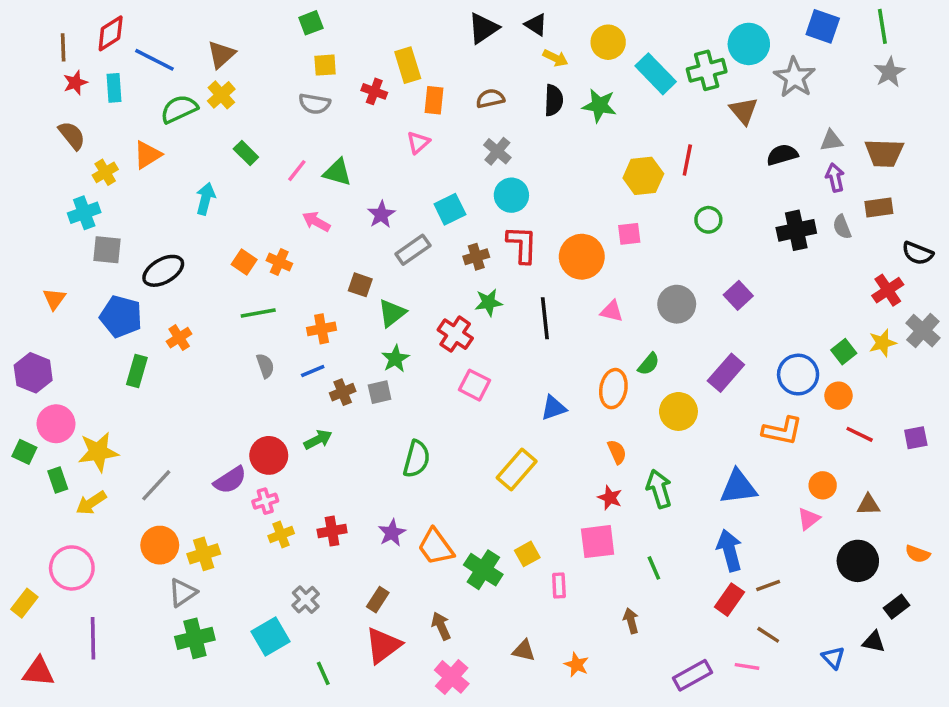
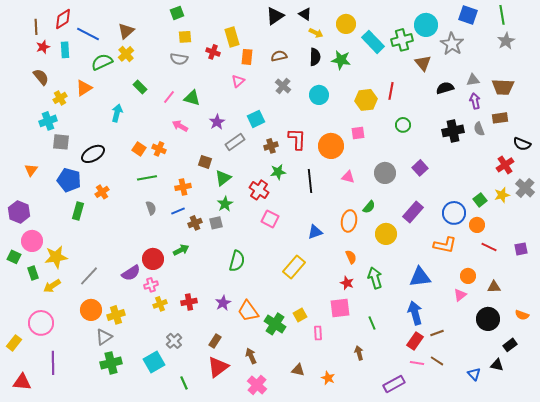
cyan circle: (511, 195) -> (319, 95), moved
pink line: (747, 666) -> (417, 363), moved

